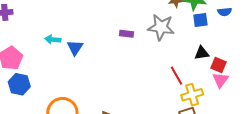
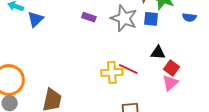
blue square: (200, 20) -> (151, 19), moved
red line: (176, 76) -> (128, 69), turned -48
yellow cross: (192, 95) -> (112, 72), moved

